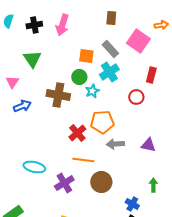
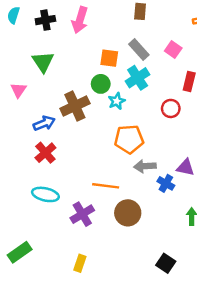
pink square: (138, 41) -> (173, 50), moved, size x0.6
brown cross: (58, 95) -> (75, 106), turned -35
blue arrow: (22, 106) -> (44, 123), moved
red cross: (77, 133) -> (45, 153), moved
blue cross: (132, 204) -> (166, 183), moved

